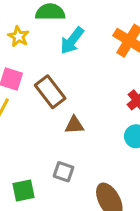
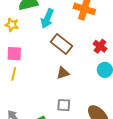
brown rectangle: (50, 92) -> (61, 44), moved

